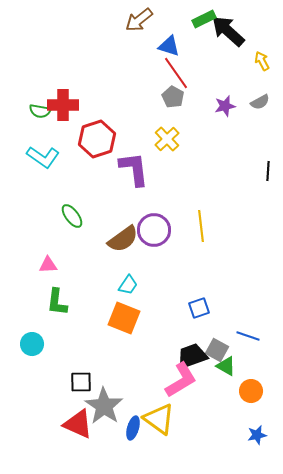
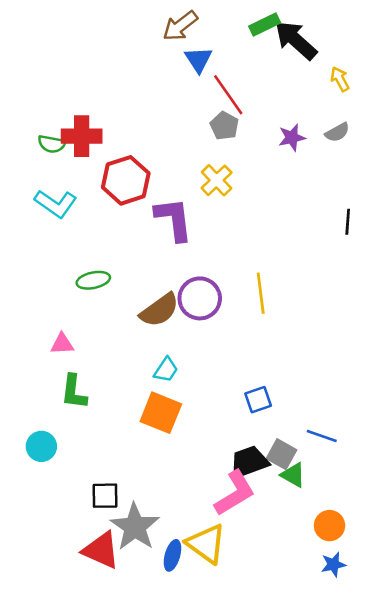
blue triangle: (169, 46) -> (198, 60), moved, turned 40
green ellipse: (72, 216) -> (93, 280), turned -65
orange circle: (251, 391) -> (330, 526), moved

